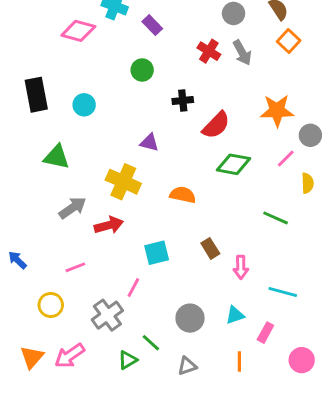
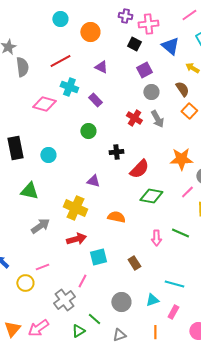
red arrow: (109, 225) -> (76, 239), moved
brown rectangle: (210, 248) -> (134, 263), moved
pink arrow: (241, 267) -> (156, 238), moved
cyan line: (283, 292) -> (174, 284), moved
yellow circle: (51, 305) -> (25, 283), moved

